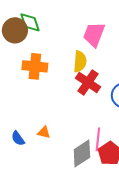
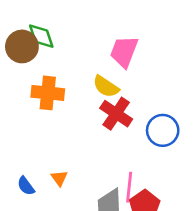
yellow semicircle: (80, 61) -> (106, 86), turned 120
orange triangle: (44, 132) -> (59, 178), turned 40

